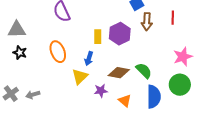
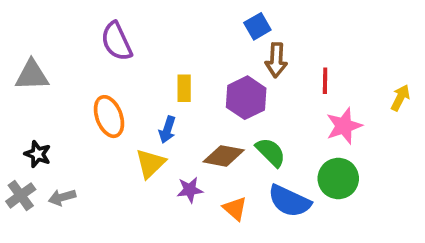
red line: (173, 18) -> (325, 81), moved
purple hexagon: (120, 34) -> (246, 98), moved
black star: (20, 53) -> (38, 154), moved
blue semicircle: (154, 97) -> (289, 201), turned 115

